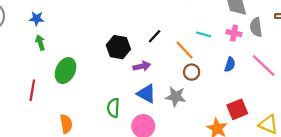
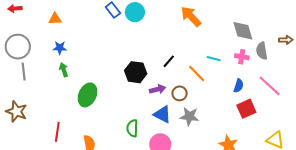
brown circle: (192, 72) -> (180, 93), moved
red line: (32, 90) -> (57, 132), moved
red square: (237, 109) -> (246, 109), moved

